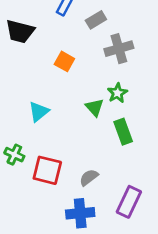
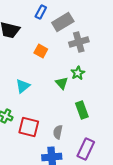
gray rectangle: (96, 20) -> (63, 22), size x1.5
green rectangle: (123, 132) -> (82, 110), moved
gray semicircle: (89, 177) -> (58, 132), turned -40

